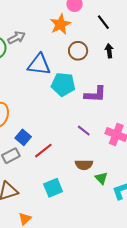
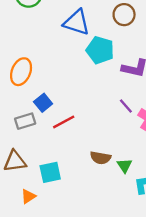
purple line: (84, 131) -> (126, 106), moved
brown semicircle: (84, 165) -> (101, 158), moved
cyan square: (53, 188) -> (50, 172), moved

